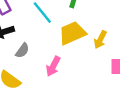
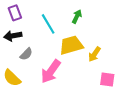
pink arrow: (53, 66) -> (51, 71), size x1.4

